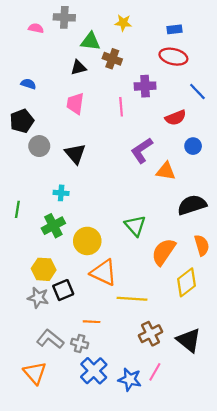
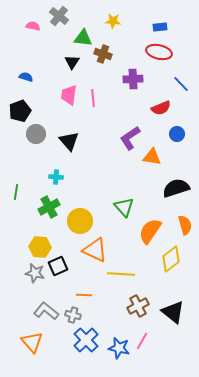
gray cross: (64, 17) -> (59, 16), turned 36
black triangle: (79, 68) -> (72, 62), turned -42
pink line: (121, 107) -> (93, 98), moved

